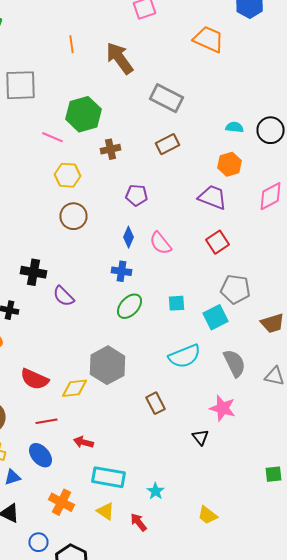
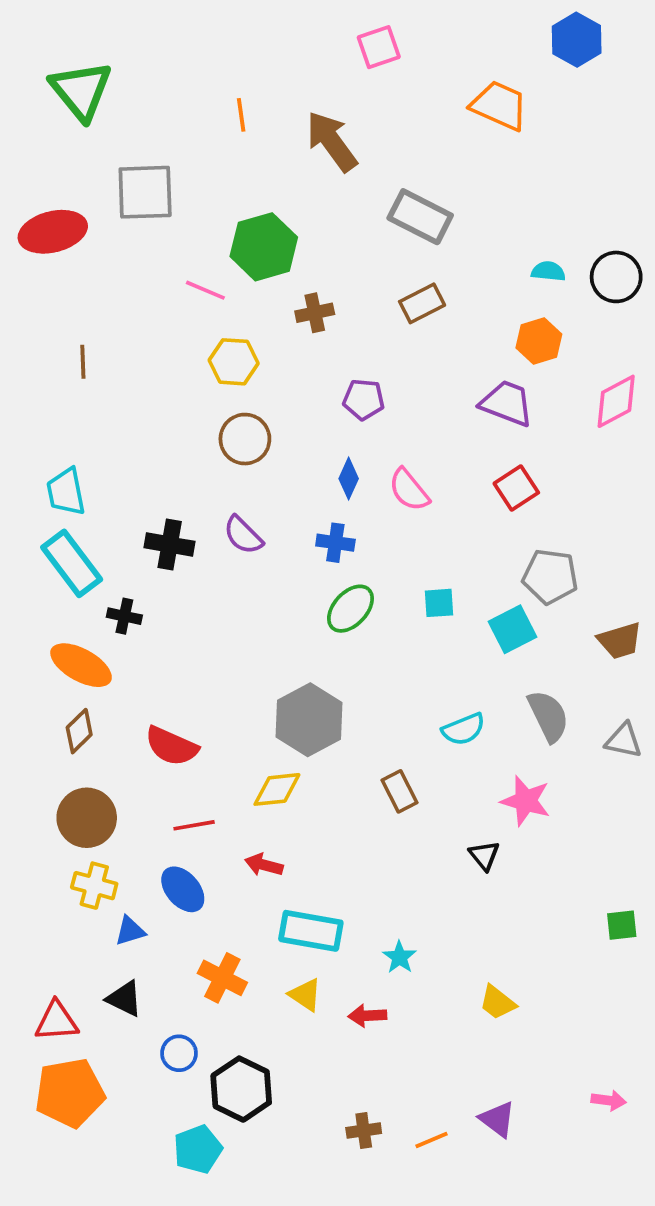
purple semicircle: (64, 296) -> (243, 535), moved
cyan semicircle: (184, 356) -> (464, 729), moved, size x0.7
yellow diamond: (74, 388) -> (277, 789), moved
red arrow: (138, 522) -> (367, 1016), turned -54

